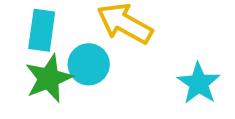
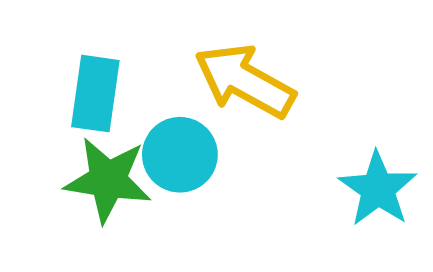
green star: (49, 78) -> (108, 180), turned 30

